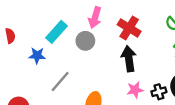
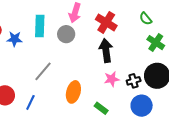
cyan rectangle: (57, 32) -> (40, 26), turned -40
blue star: (37, 55) -> (15, 39), moved

